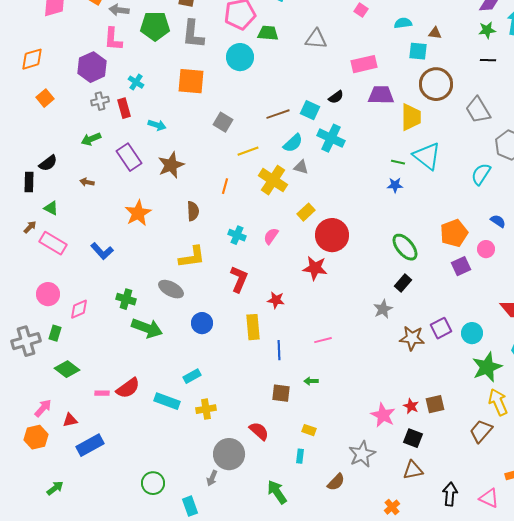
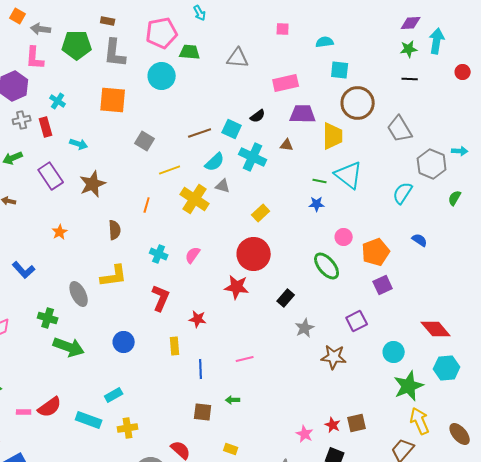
pink square: (361, 10) -> (283, 29), turned -32
brown triangle: (435, 33) -> (287, 145), moved
yellow rectangle: (306, 212) -> (261, 213), moved
orange star: (138, 213) -> (60, 232), size x0.6
pink circle: (486, 249) -> (344, 237), moved
black rectangle: (403, 283) -> (286, 298), moved
gray ellipse: (171, 289) -> (79, 294), moved, turned 35
yellow rectangle: (253, 327) -> (175, 346), size x0.7
purple square: (441, 328) -> (357, 321), moved
pink star: (383, 415) -> (305, 434), size x0.7

